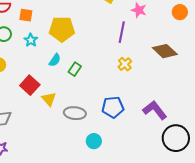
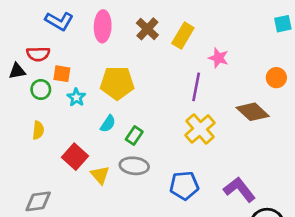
orange circle: (180, 12) -> (276, 78), moved
orange square: (26, 15) -> (62, 74), moved
yellow cross: (125, 64) -> (200, 129), size x1.6
gray ellipse: (75, 113) -> (134, 166), moved

